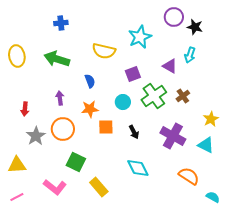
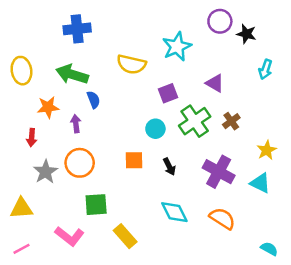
blue cross: (61, 23) -> (77, 29), size x1.5
cyan arrow: (190, 55) -> (265, 69), moved
blue semicircle: (90, 81) -> (94, 100), moved
orange star: (90, 109) -> (48, 107), moved
green square: (76, 162) -> (96, 205), turned -30
orange semicircle: (189, 176) -> (222, 218), moved

